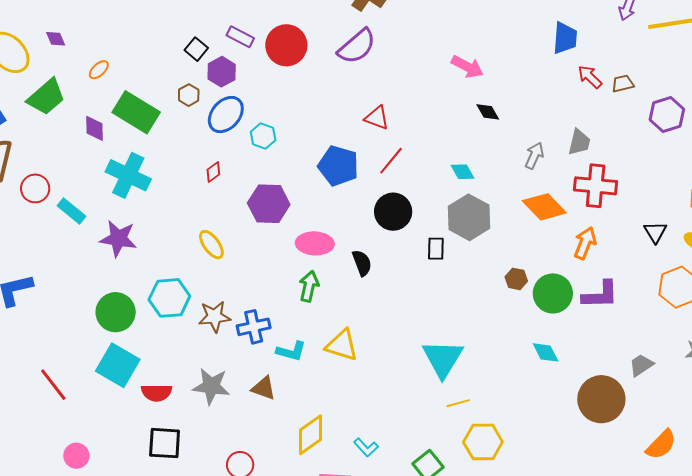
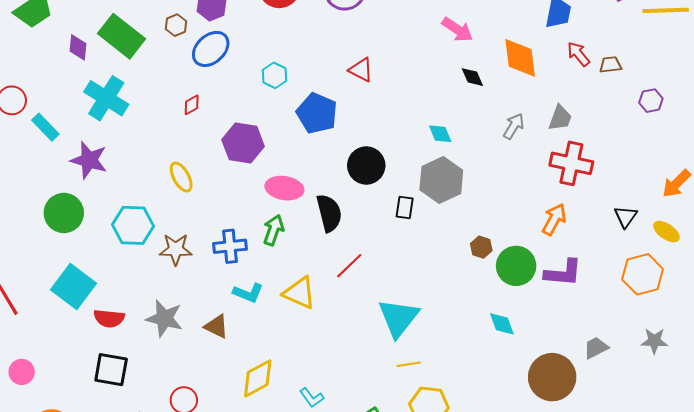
purple hexagon: (667, 114) -> (651, 101), size x0.7
cyan hexagon: (263, 136) -> (275, 75), moved
red line: (391, 161) -> (349, 266), moved
orange diamond: (544, 207) -> (520, 58), moved, turned 30
black semicircle: (362, 263) -> (329, 213), size x1.4
green circle: (116, 312) -> (64, 213), moved
blue cross: (254, 327) -> (230, 246), moved

